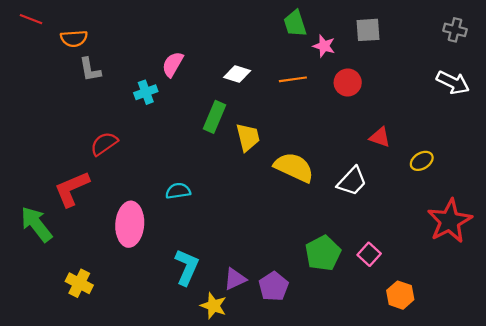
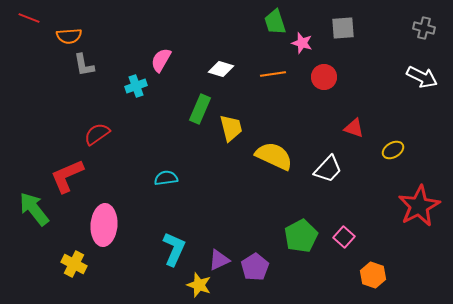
pink ellipse: (130, 224) -> (104, 225), moved

